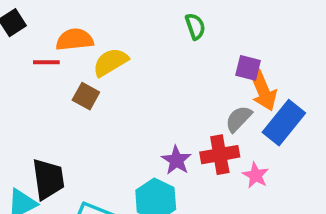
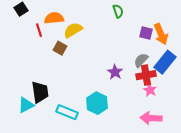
red line: (46, 62) -> (39, 30), turned 72
orange arrow: (263, 90) -> (161, 34), moved
red cross: (220, 155) -> (146, 75), moved
purple star: (176, 160) -> (115, 72), moved

